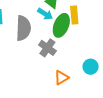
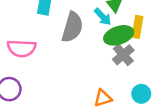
green ellipse: (61, 25) -> (119, 35), turned 35
gray cross: (47, 48) -> (123, 55), moved

